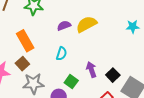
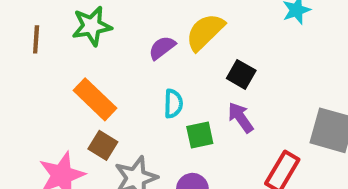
black square: (113, 75) -> (241, 74), moved
green square: (71, 82) -> (200, 135), moved, turned -32

